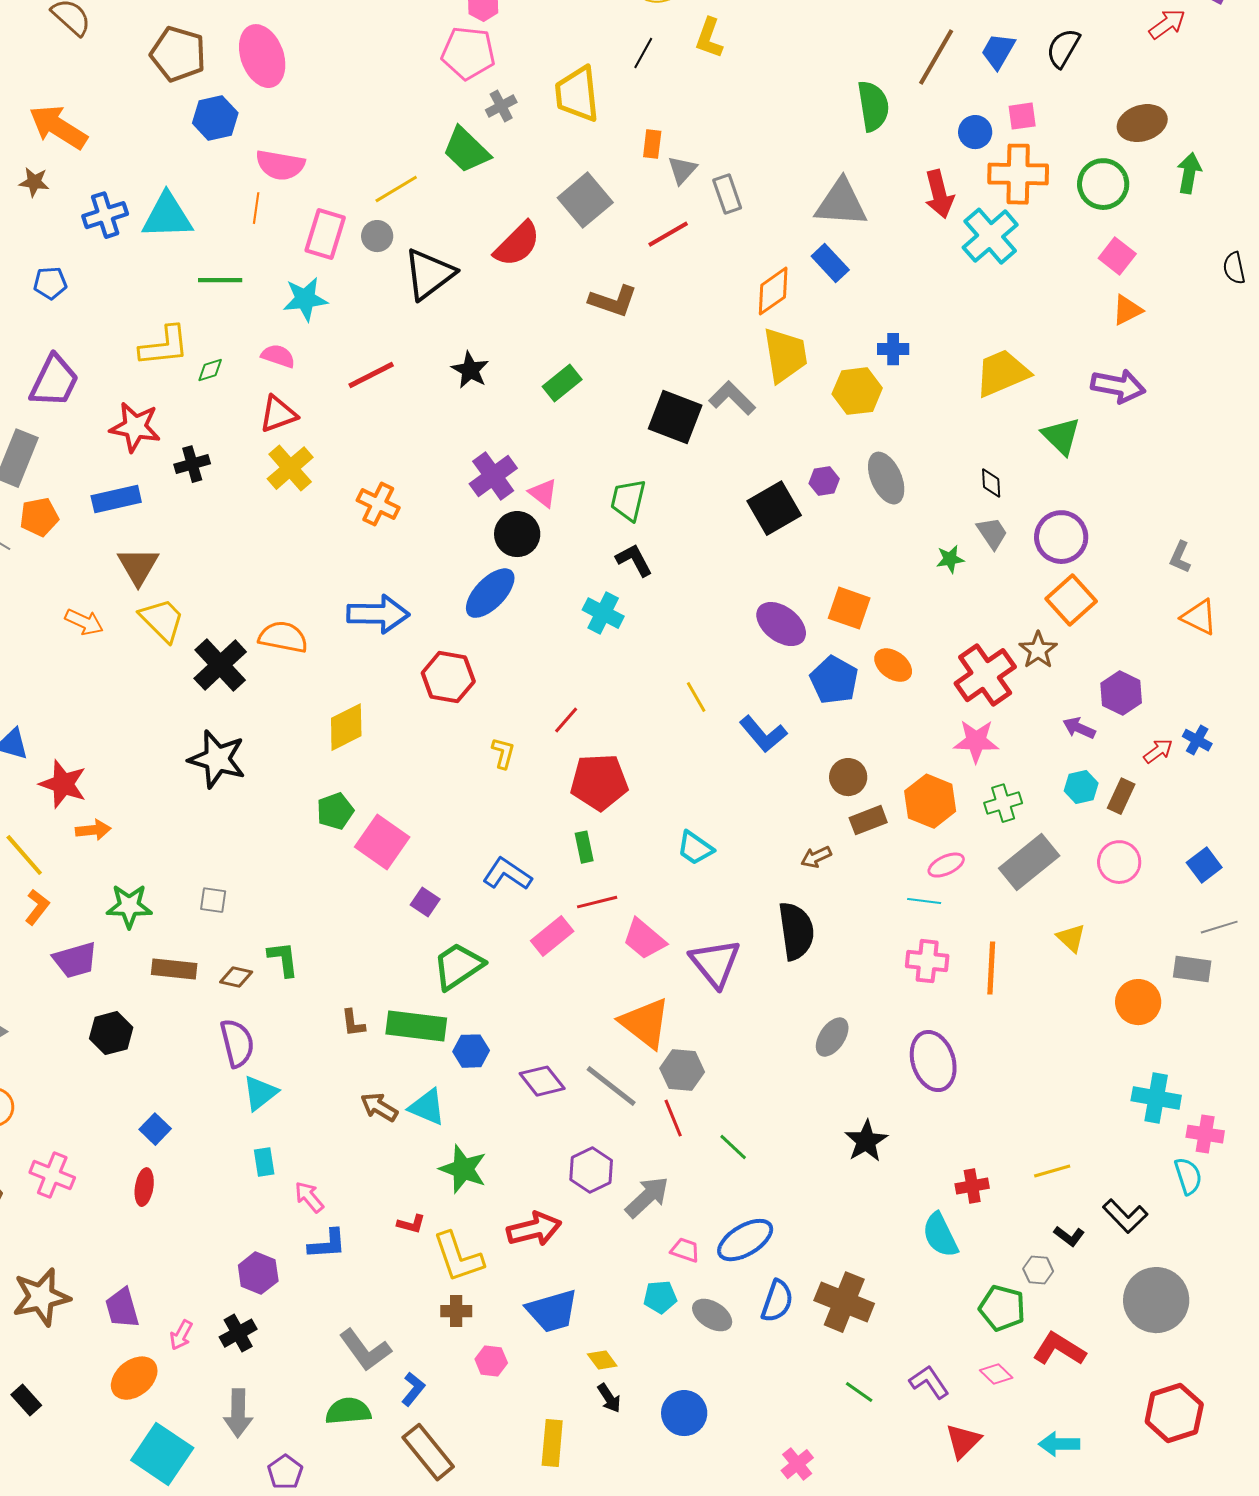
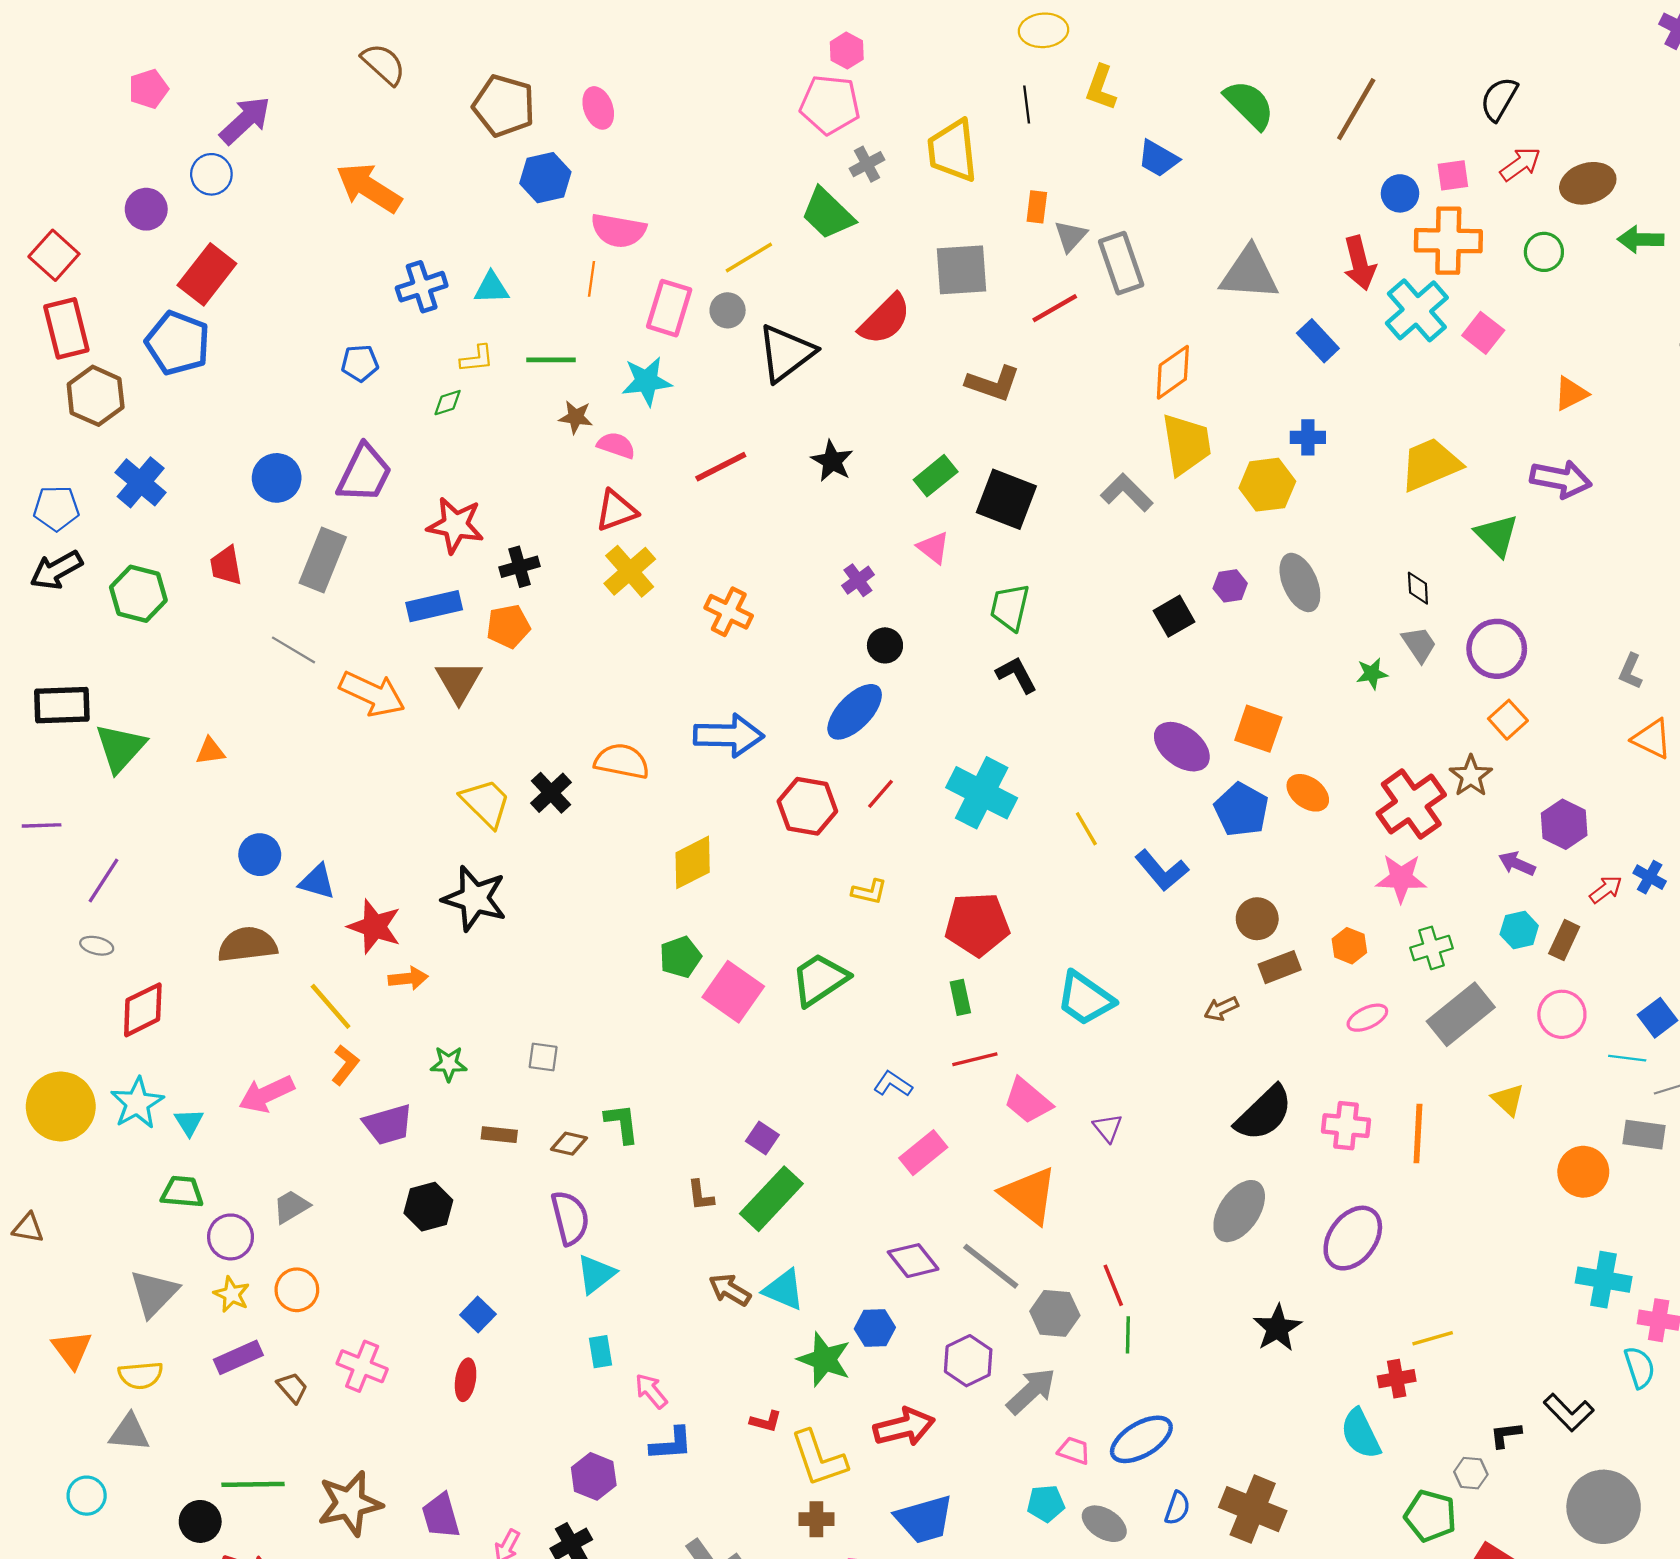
red arrow: (1167, 24) -> (1520, 164), moved
blue trapezoid: (998, 51) -> (1158, 159), moved, turned -90
black line: (643, 53) -> (1027, 105), turned -36
pink ellipse: (262, 56) -> (598, 108), size x0.6
green semicircle: (873, 106) -> (1249, 105), moved, turned -36
green arrow: (1189, 173) -> (1641, 240), turned -99
brown star: (34, 182) -> (576, 417), moved
green circle: (1103, 184) -> (1544, 252), size x0.7
gray rectangle: (727, 194) -> (1121, 263), size x1.4
gray square: (585, 200) -> (961, 270), turned 36
cyan triangle: (167, 216) -> (491, 288), size x0.6
pink square: (1117, 256) -> (1483, 333), moved
blue rectangle: (830, 263) -> (1318, 341), moved
yellow L-shape: (164, 346) -> (477, 359), moved, size x0.6
green diamond: (210, 370) -> (448, 403), moved
black square: (675, 417) -> (1006, 499), moved
purple cross: (493, 476) -> (858, 580), size x0.6
pink triangle: (543, 493) -> (933, 548), moved
black square: (774, 508) -> (1174, 616), size x0.7
orange pentagon: (39, 517) -> (508, 626), moved
black circle: (517, 534) -> (885, 645), size x0.7
orange square: (1071, 600) -> (1508, 720), size x0.7
cyan cross: (603, 613) -> (982, 793), moved, size x1.5
yellow trapezoid: (162, 620) -> (486, 803), moved
orange arrow: (84, 622) -> (372, 694), moved, size x1.5
black cross: (220, 665) -> (551, 793), size x0.7
red line: (566, 720) -> (880, 794), moved
yellow L-shape: (503, 753) -> (869, 892), turned 88
black star: (217, 759) -> (475, 898), moved
orange hexagon: (930, 801) -> (1349, 946), size x0.6
cyan trapezoid: (695, 848) -> (1085, 999), size x1.4
blue L-shape: (507, 874) -> (893, 1084), moved, size x0.7
cyan line: (924, 901) -> (1627, 1058), moved
purple square: (425, 902) -> (762, 1138), moved
green star: (129, 906) -> (449, 1064), size x0.7
black semicircle: (796, 931) -> (1264, 1113), moved, turned 54
pink rectangle: (552, 936) -> (923, 1153), moved
purple triangle: (715, 963) -> (1108, 1128), size x0.5
green trapezoid: (458, 966) -> (820, 979), moved
brown rectangle: (174, 969) -> (499, 1135), size x0.7
green rectangle: (416, 1026) -> (771, 1199), turned -54
gray ellipse: (832, 1037) -> (1239, 1211), size x1.4
blue hexagon: (471, 1051) -> (875, 1328), moved
purple ellipse: (933, 1061) -> (1353, 1238), turned 54
gray hexagon: (682, 1070) -> (1055, 1313), moved
red line: (673, 1118) -> (1113, 1285), moved
green line: (733, 1147) -> (1128, 1335), turned 48
yellow line: (1052, 1171) -> (1433, 1338), moved
black L-shape: (1069, 1236) -> (1506, 1435), turned 136
blue semicircle: (777, 1301) -> (1177, 1508), size x0.7

